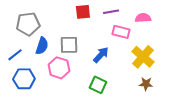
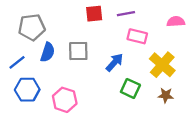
pink semicircle: (143, 18) -> (176, 22), moved
pink hexagon: (59, 68) -> (65, 100), moved
green square: (98, 85) -> (130, 88), moved

